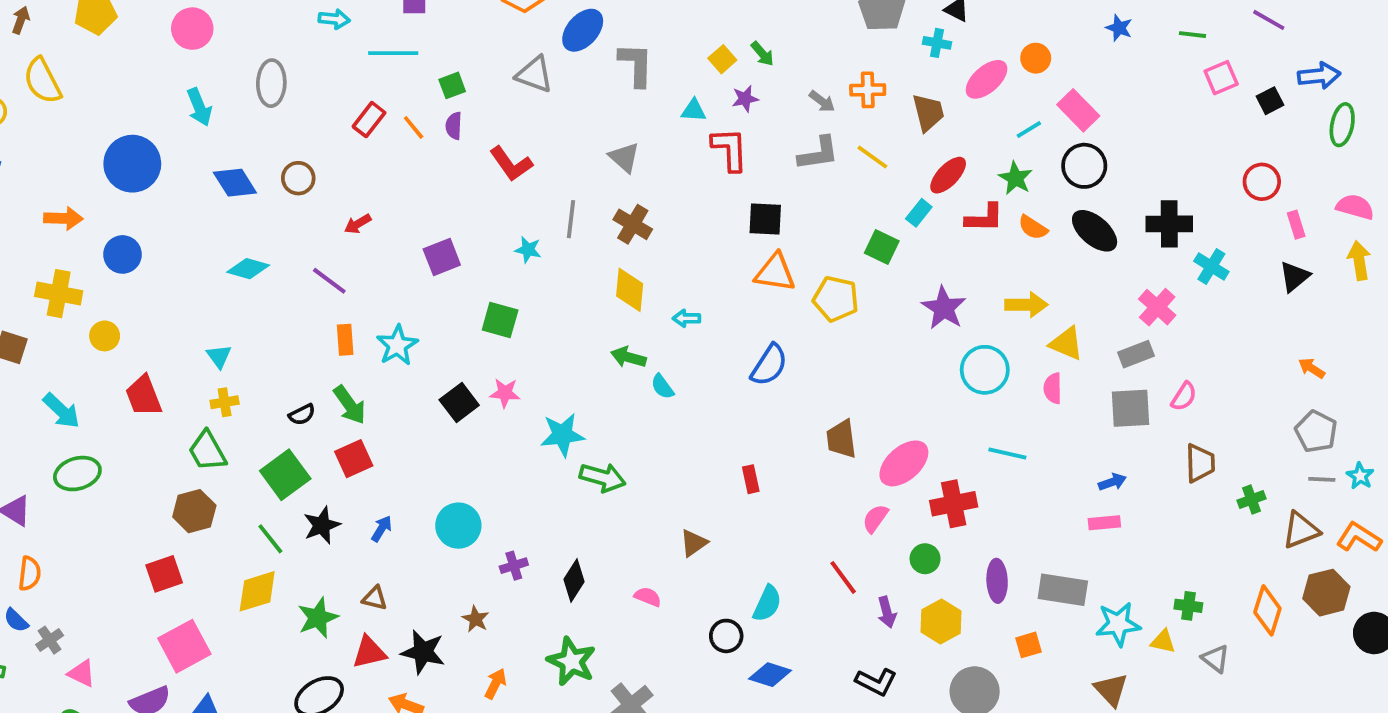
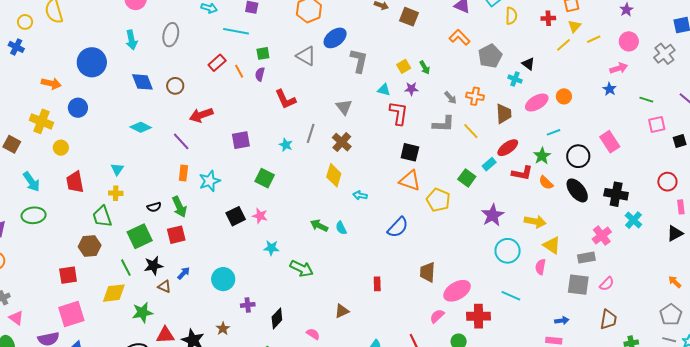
pink rectangle: (1078, 110) -> (610, 142), moved
red arrow: (358, 224) -> (201, 115), size x1.6
green arrow: (628, 357) -> (319, 226), moved
cyan star: (562, 435) -> (271, 248), moved, size x0.7
brown triangle: (375, 598) -> (164, 286), moved

